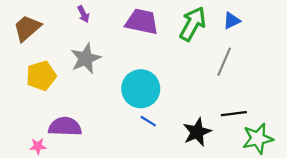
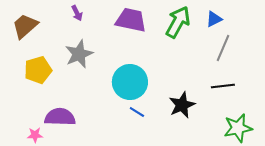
gray line: (224, 62) -> (223, 48), moved
black line: (234, 114) -> (223, 86), moved
black star: (197, 132) -> (182, 105), moved

